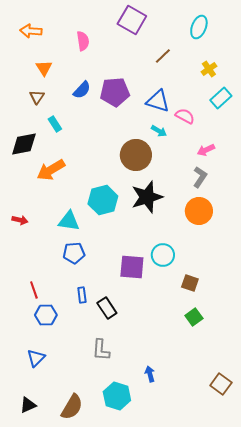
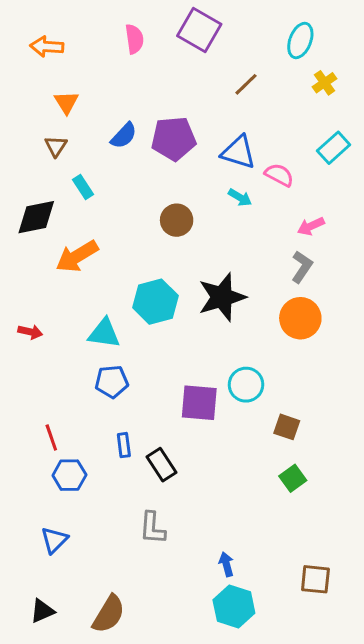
pink semicircle: (83, 41) -> (134, 39), moved
yellow cross: (209, 69) -> (324, 83), moved
brown circle: (136, 155) -> (177, 220), moved, size x0.7
brown square: (221, 384) -> (315, 579), moved, turned -30
cyan hexagon: (117, 396) -> (234, 607), moved

